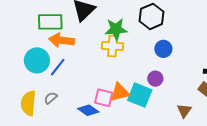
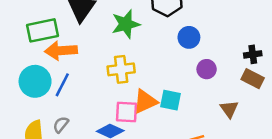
yellow cross: (112, 46) -> (121, 69), moved
purple circle: (155, 79) -> (207, 69), moved
cyan square: (140, 95) -> (170, 100), size x0.7

